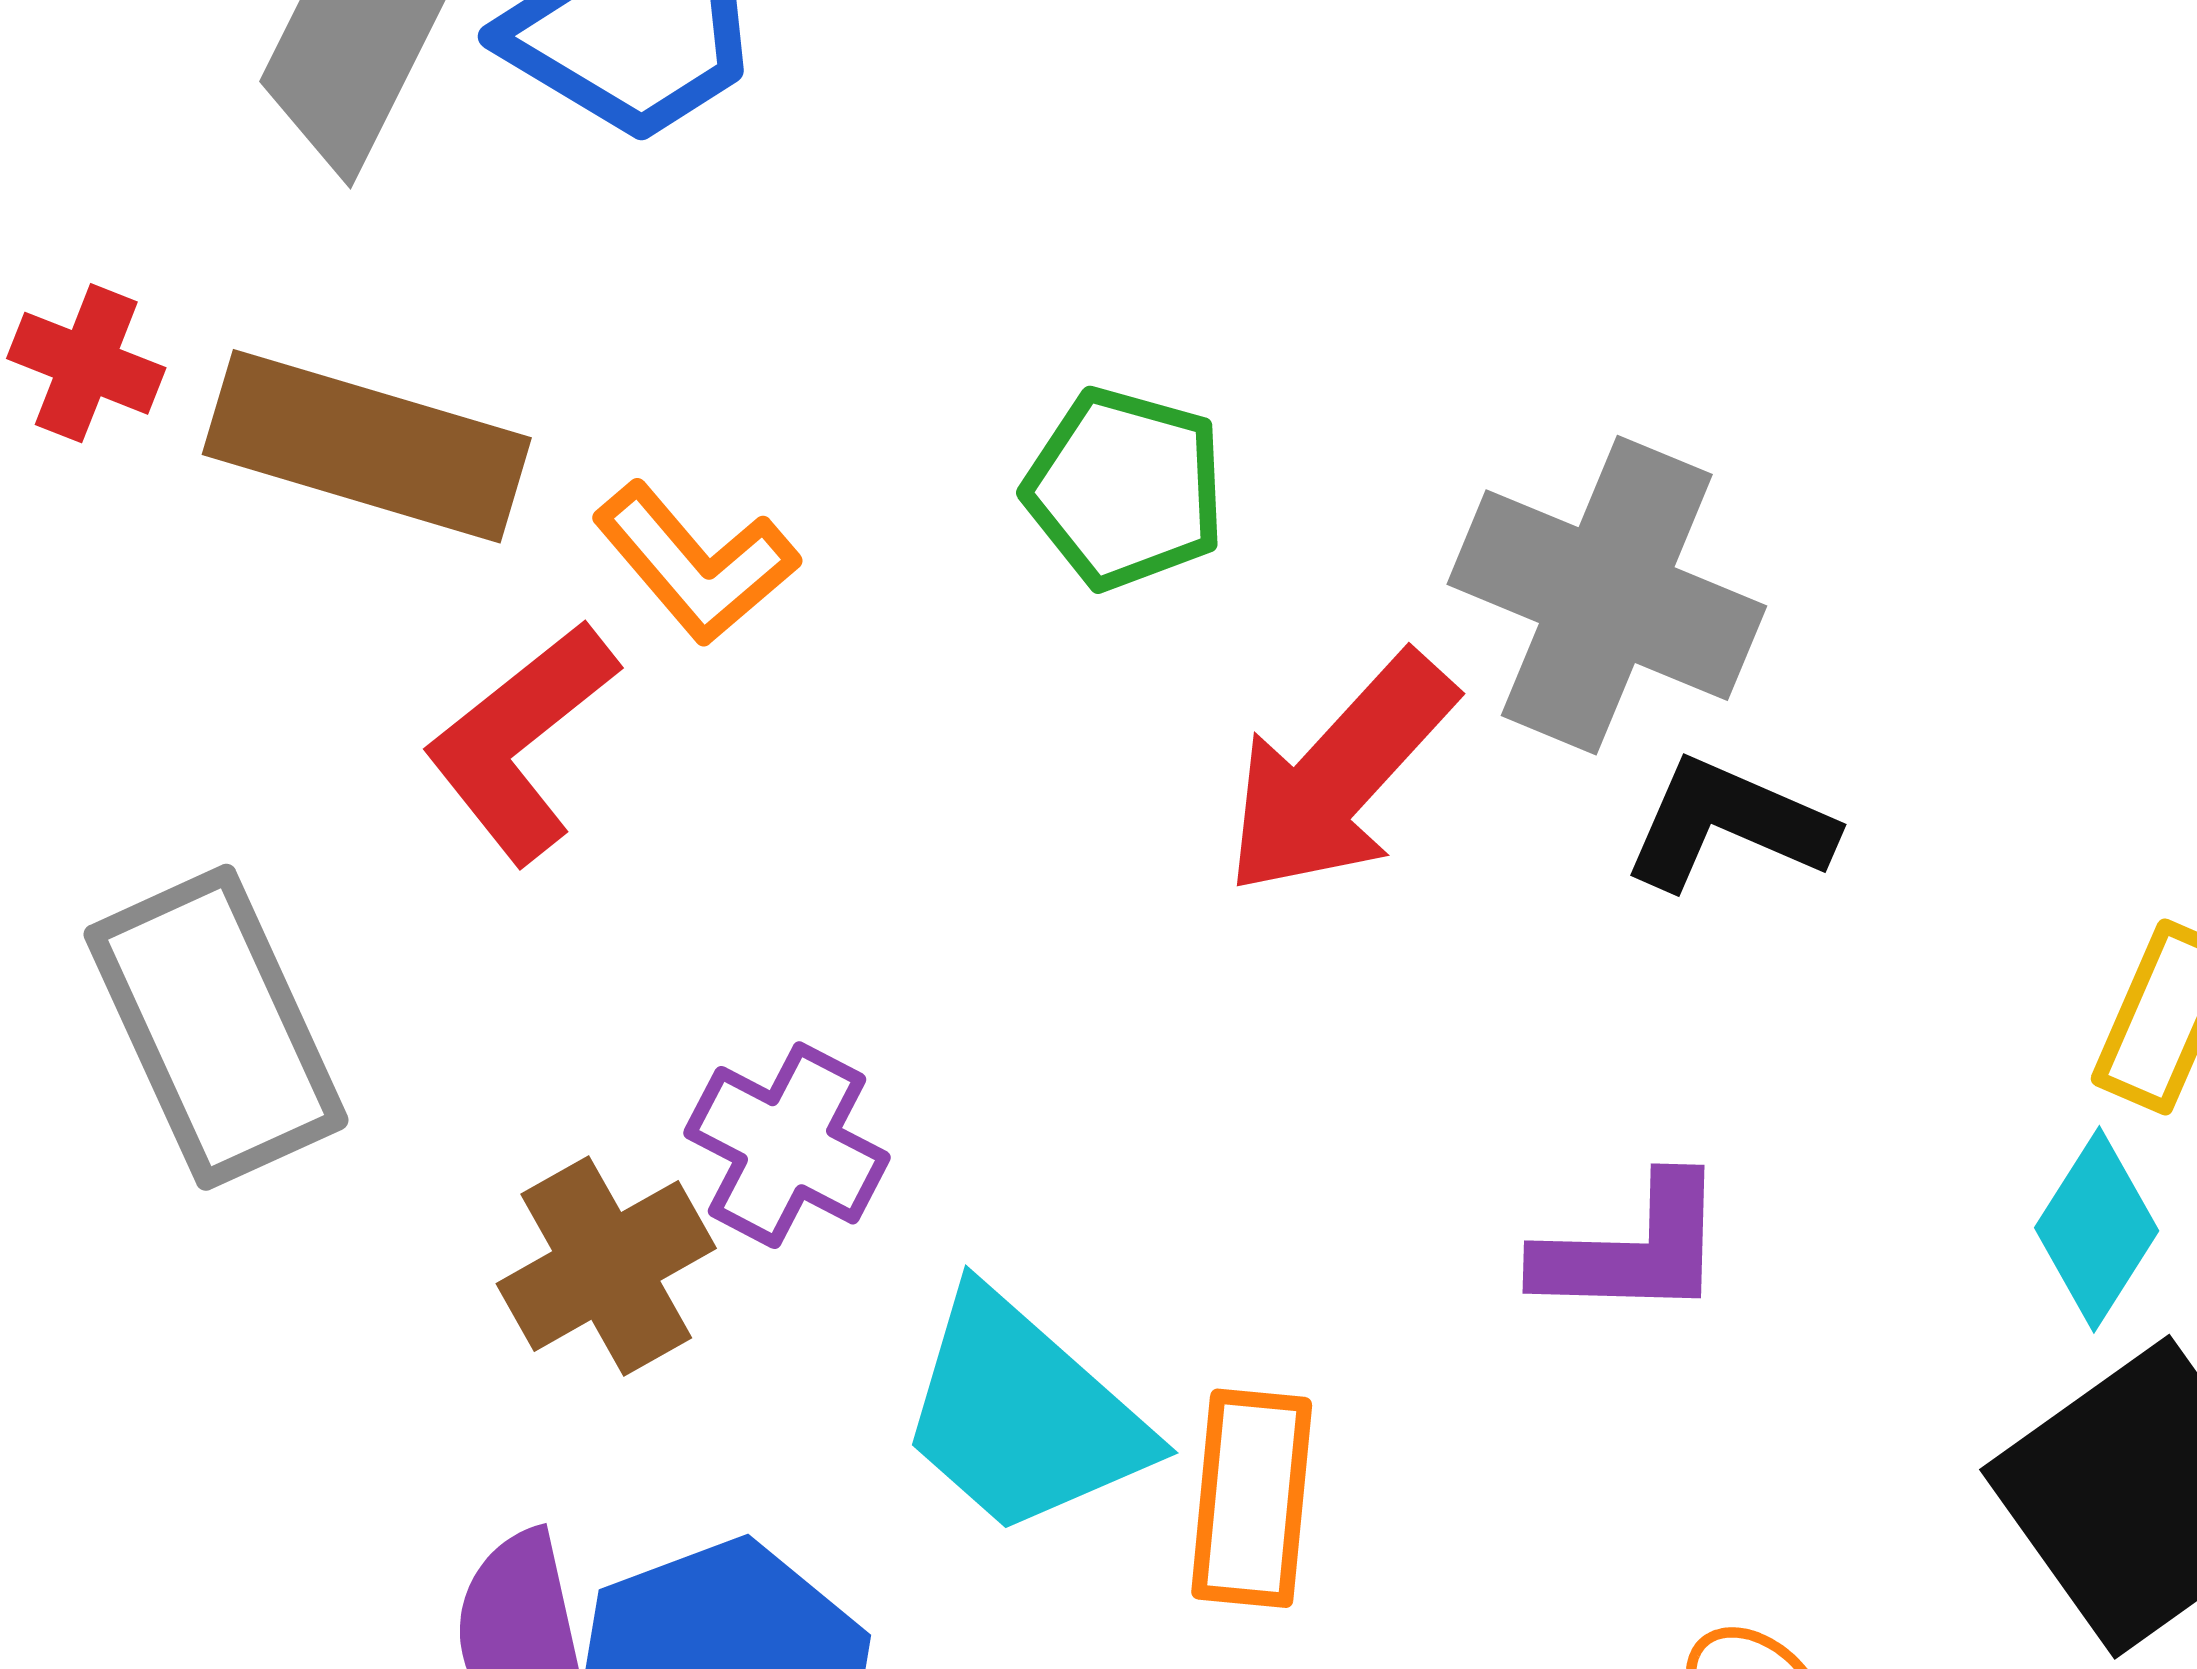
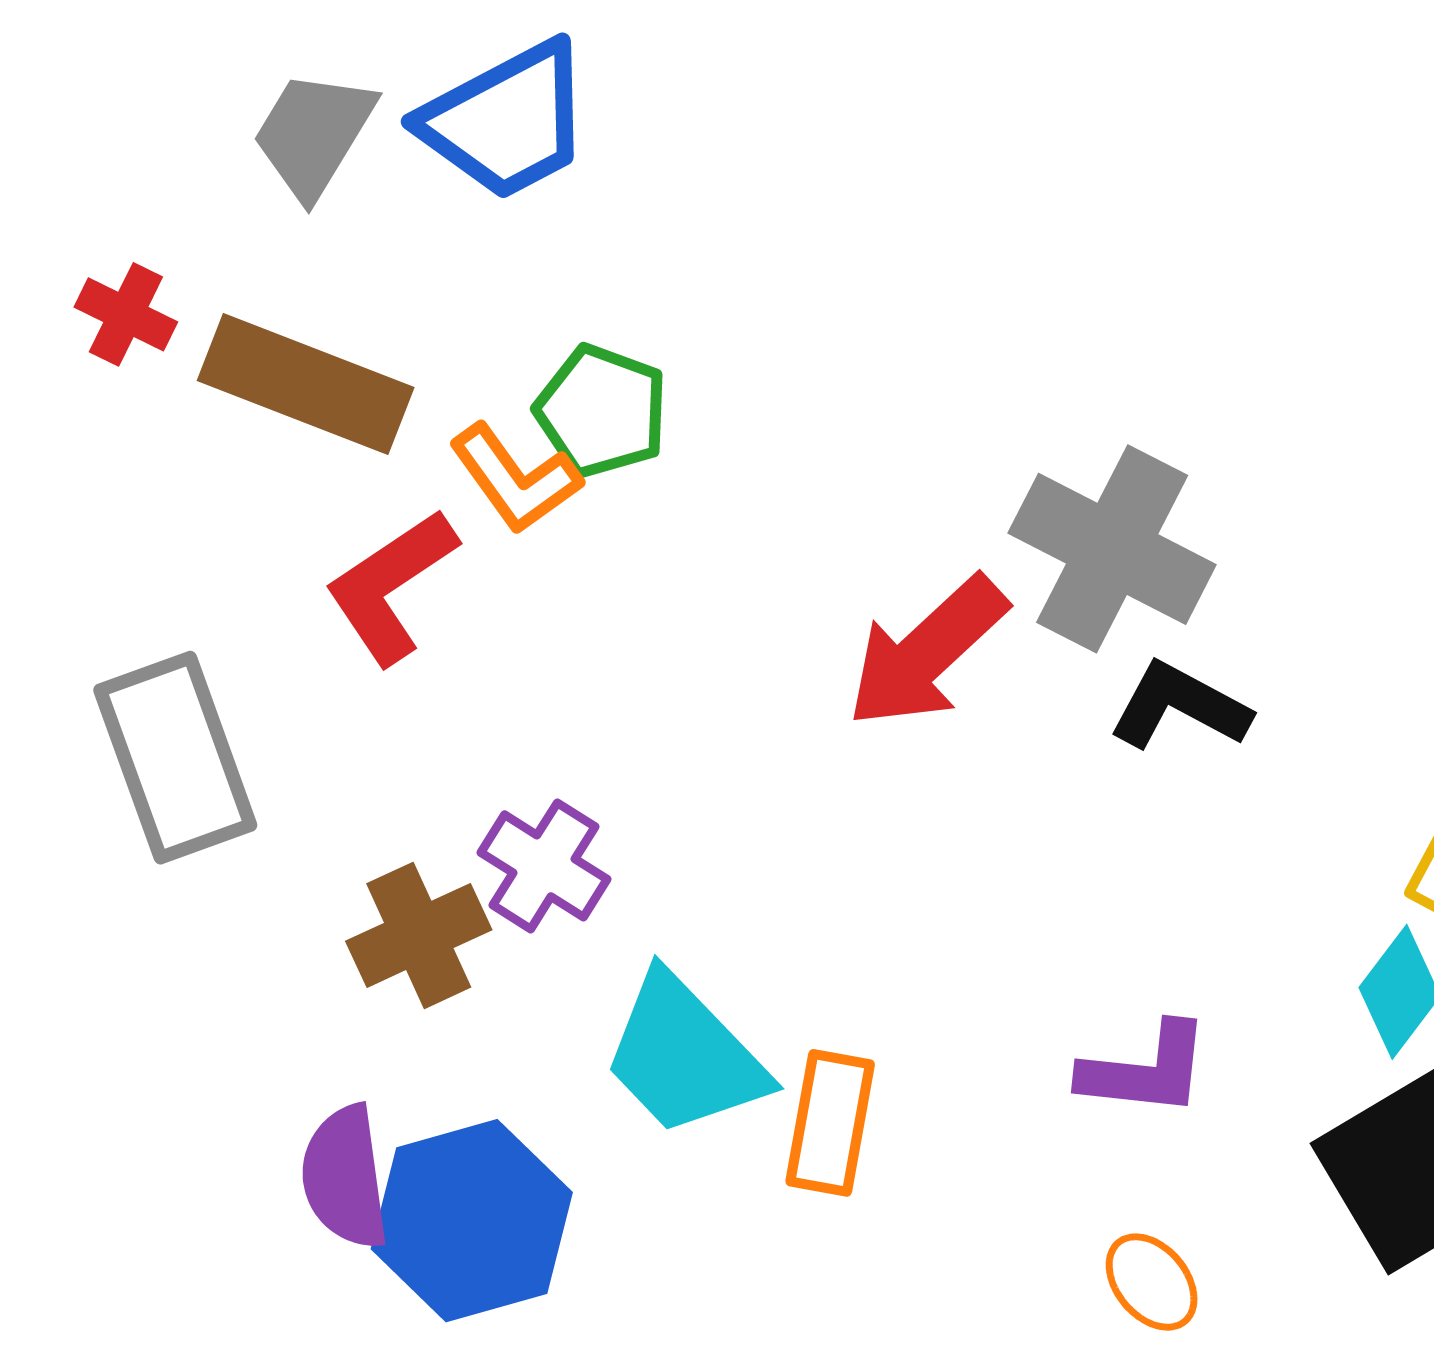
green pentagon: (1125, 488) -> (602, 411), moved
purple L-shape: (1632, 1249) -> (1145, 1070), moved

